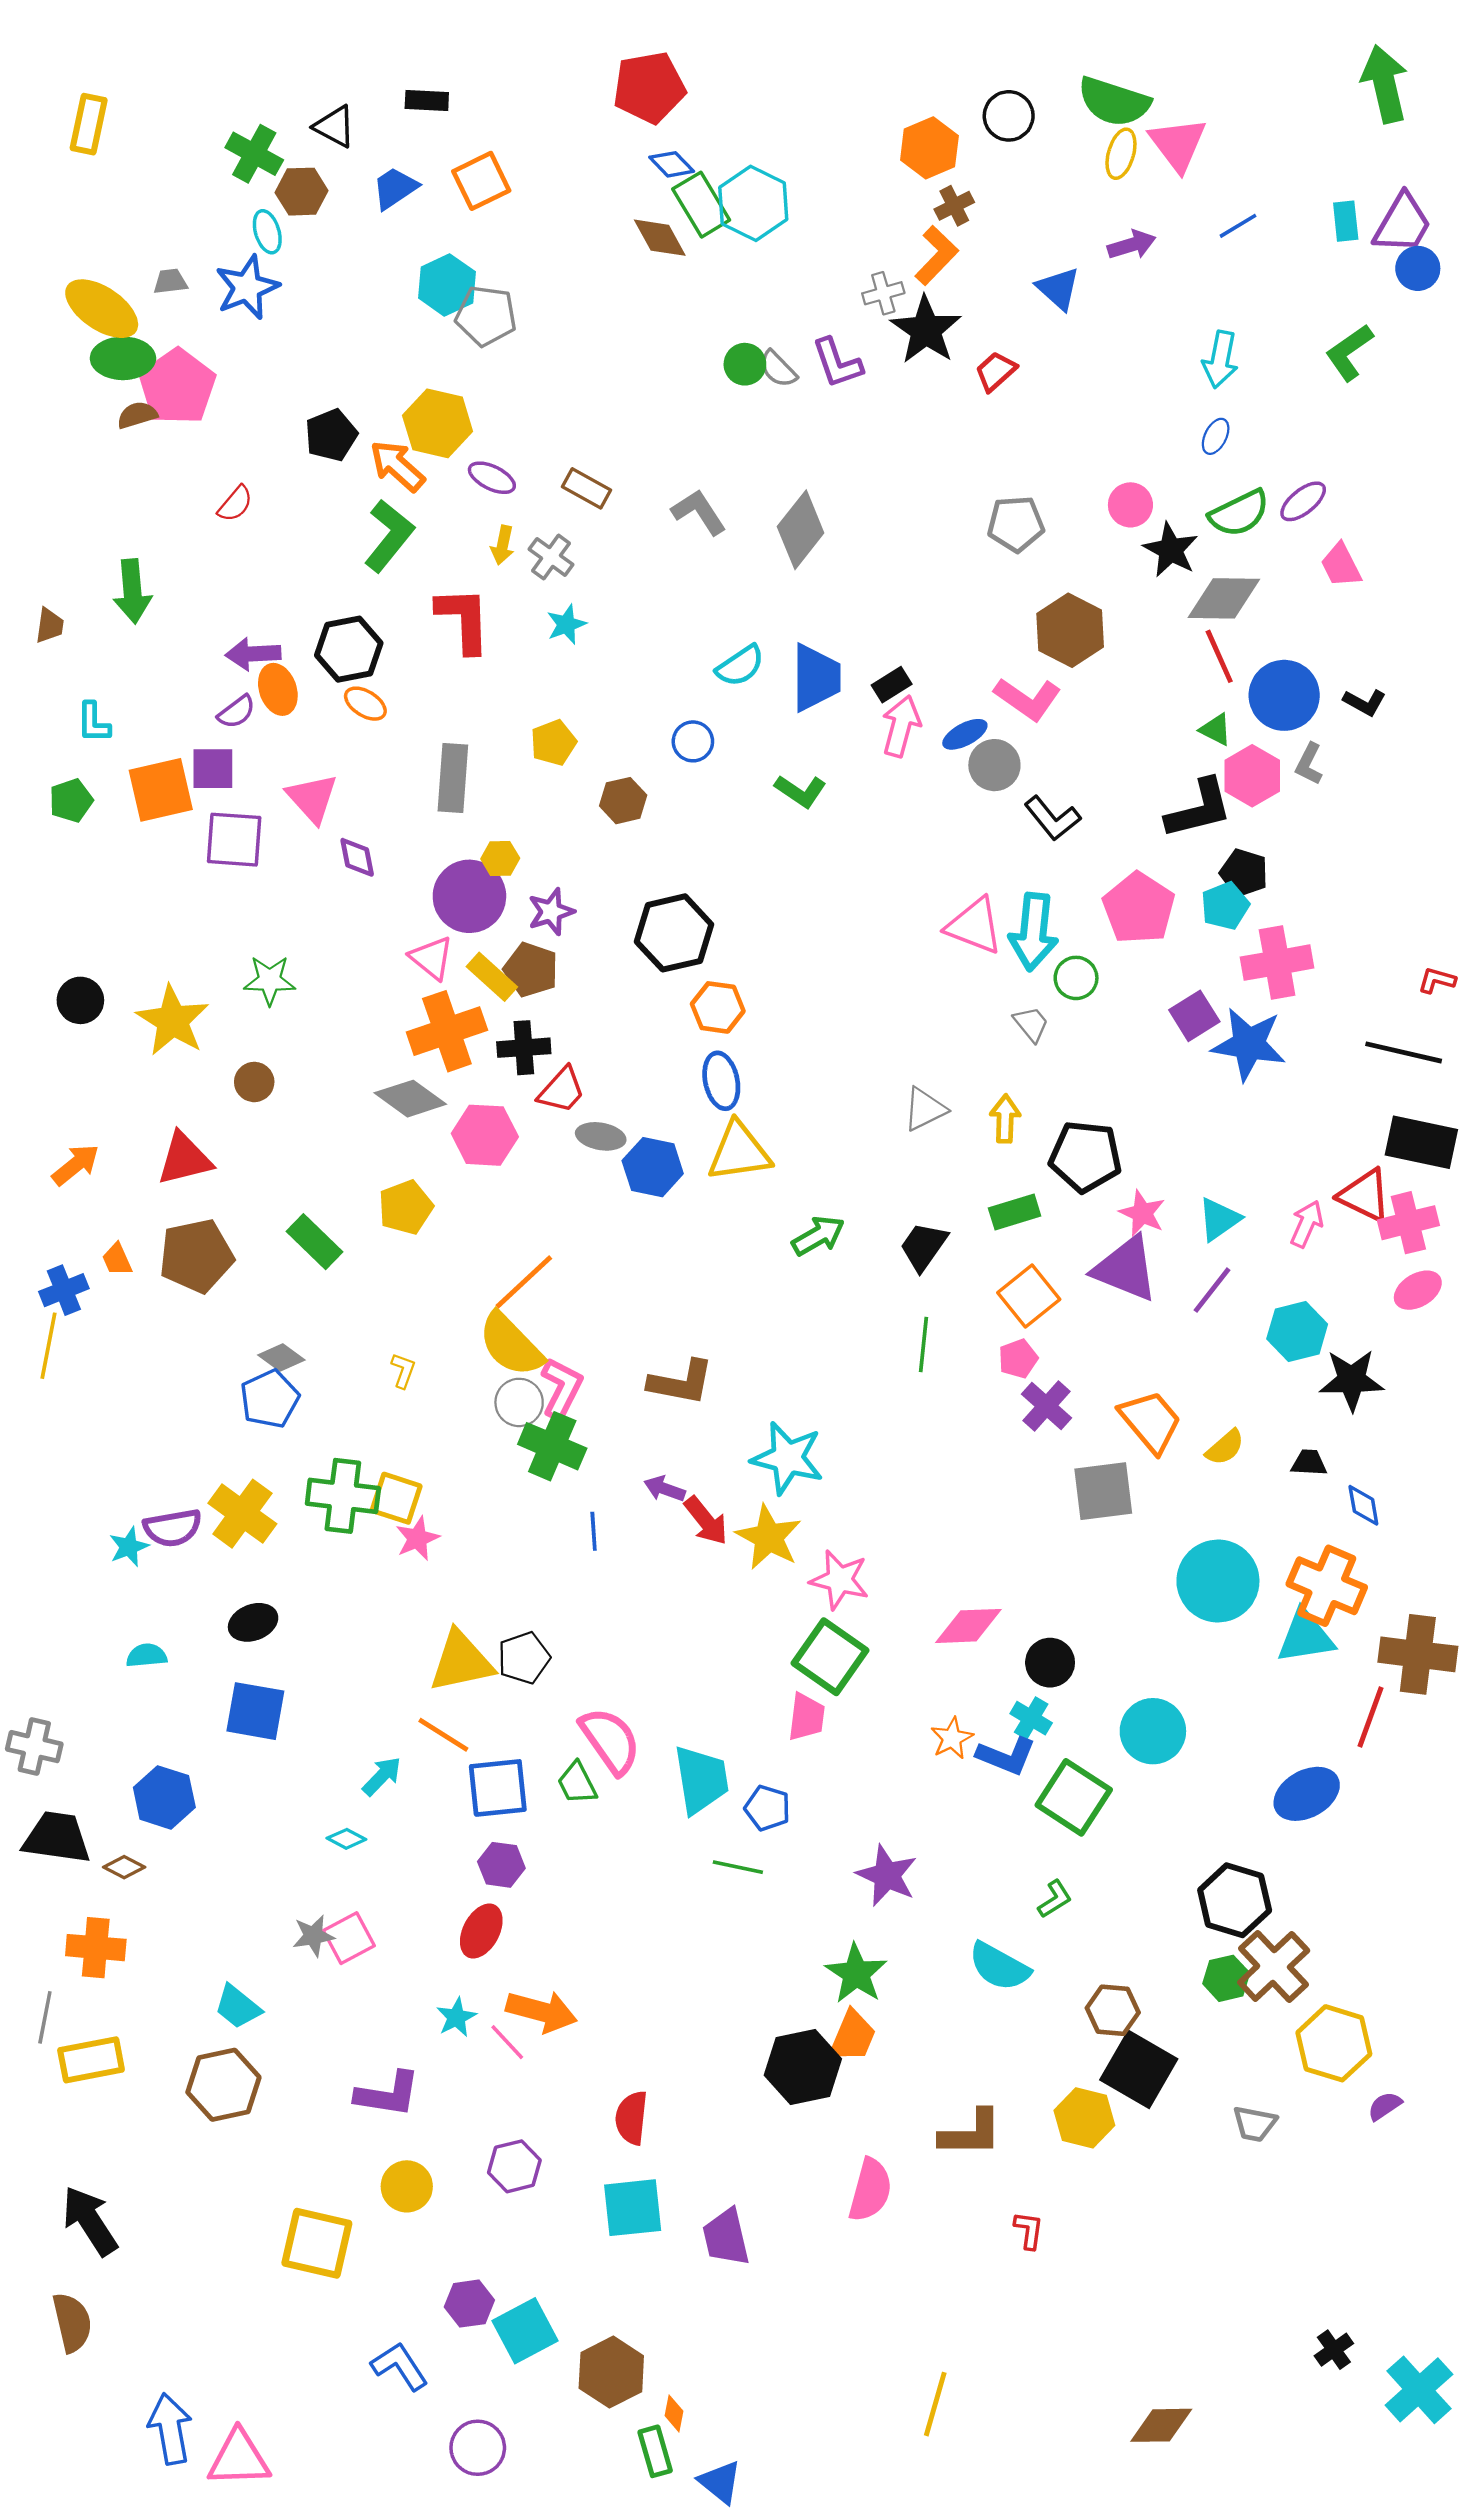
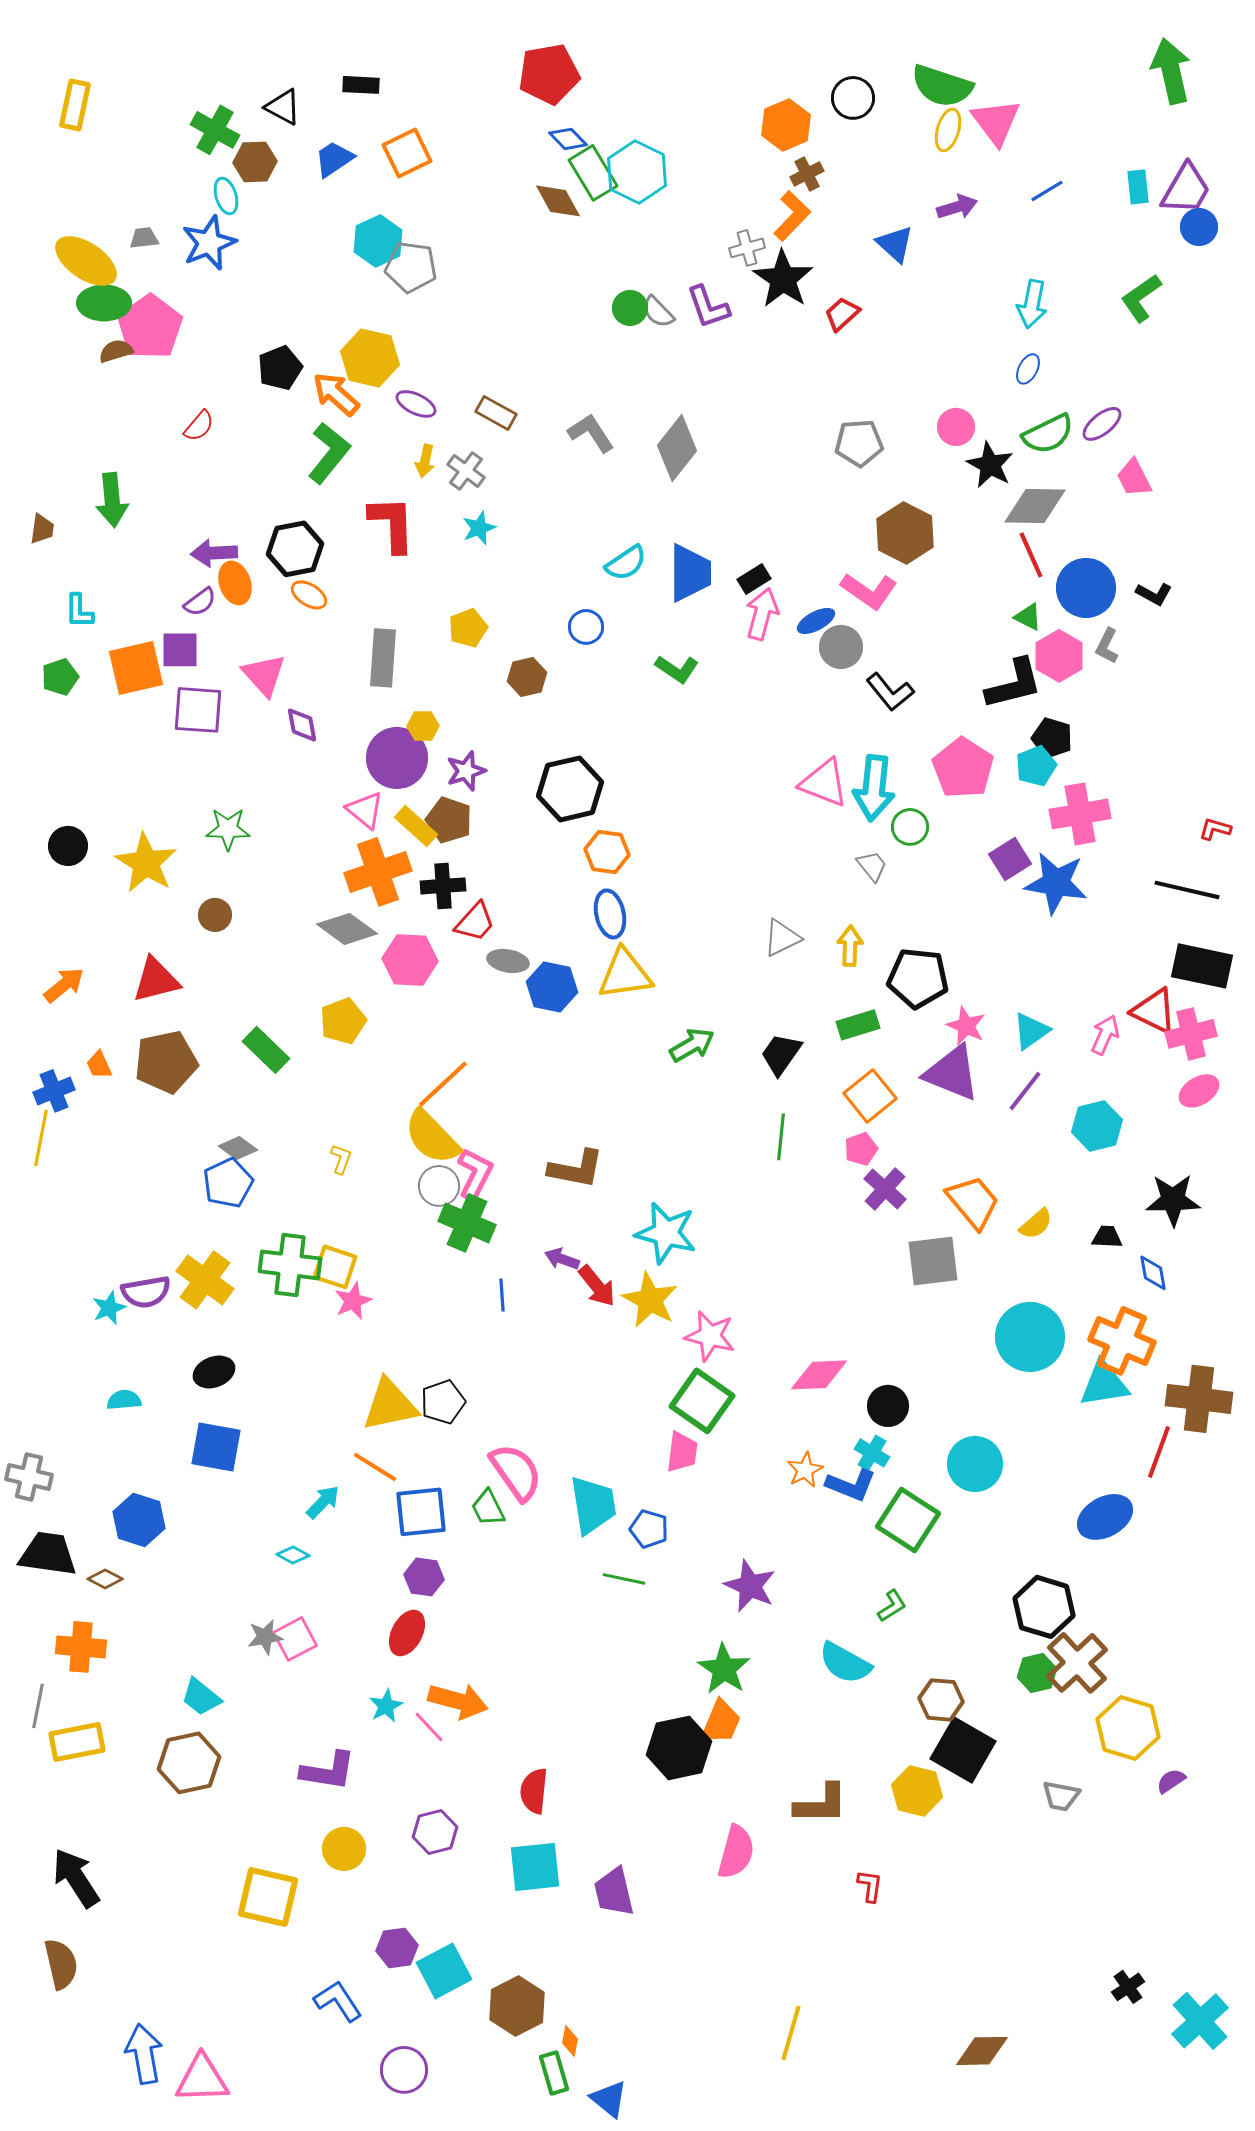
black star: (1352, 1380) -> (1173, 1200), moved

